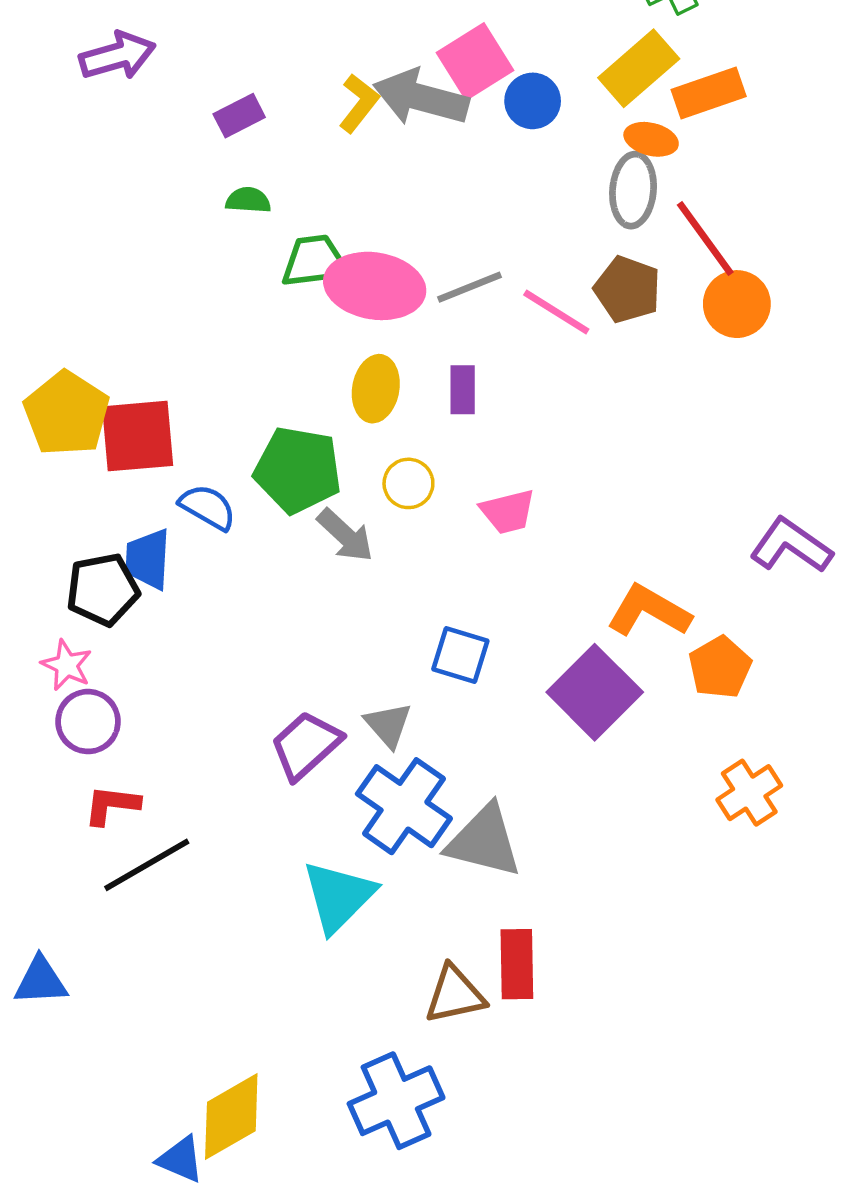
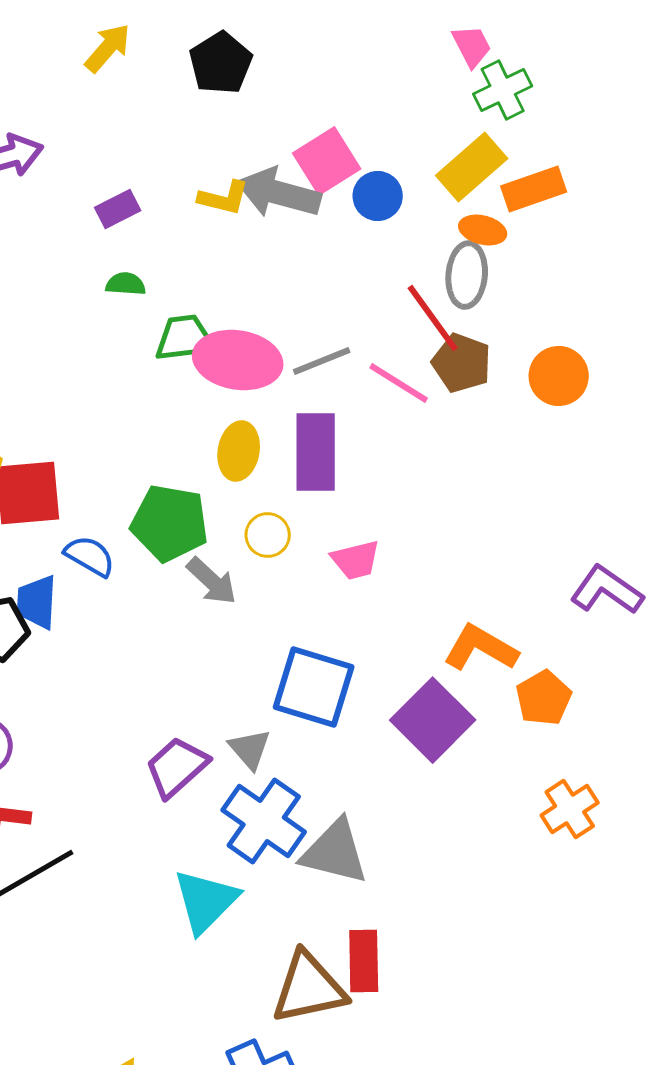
yellow L-shape: (359, 103) -> (224, 198), turned 66
red line: (705, 239) -> (433, 318), moved
purple rectangle: (463, 390) -> (316, 452), size x1.8
blue square: (460, 655) -> (314, 687), size x1.6
brown triangle: (455, 995) -> (309, 988), size x1.4

